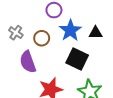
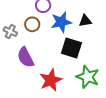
blue star: (70, 30) -> (61, 22), turned 30
brown circle: (42, 38) -> (32, 24), moved

